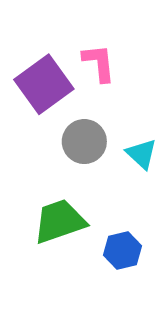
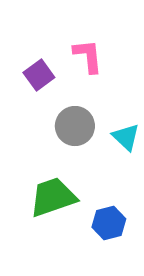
purple square: (44, 84) -> (39, 75), size x0.6

